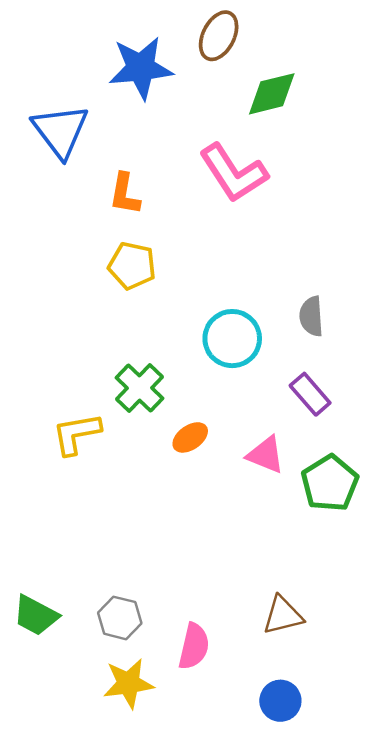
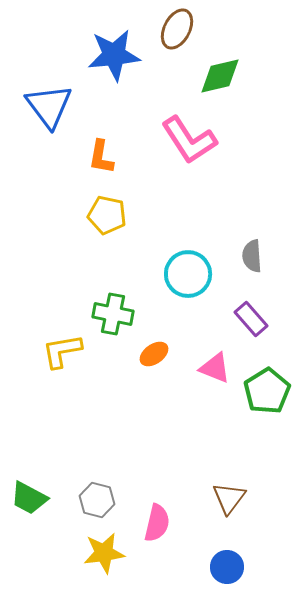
green cross: (140, 388) -> (113, 314), turned -33
brown triangle: (283, 615) -> (229, 498), turned -39

